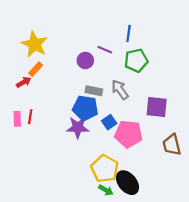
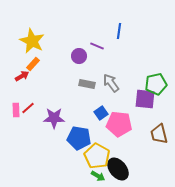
green pentagon: (136, 60) -> (156, 84), moved
blue pentagon: (85, 108) -> (79, 138), moved
red line: (30, 117) -> (28, 108), turned 40
purple star: (78, 127) -> (54, 118), moved

